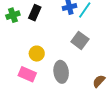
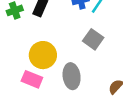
yellow circle: (37, 54) -> (43, 55), size x1.5

